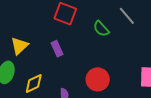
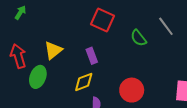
yellow diamond: (34, 83) -> (84, 82), moved

